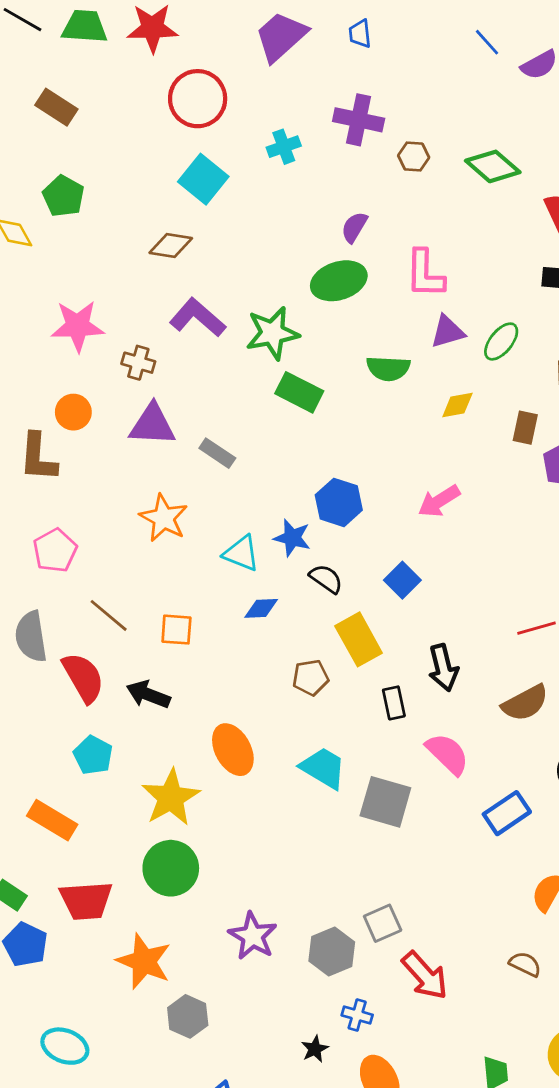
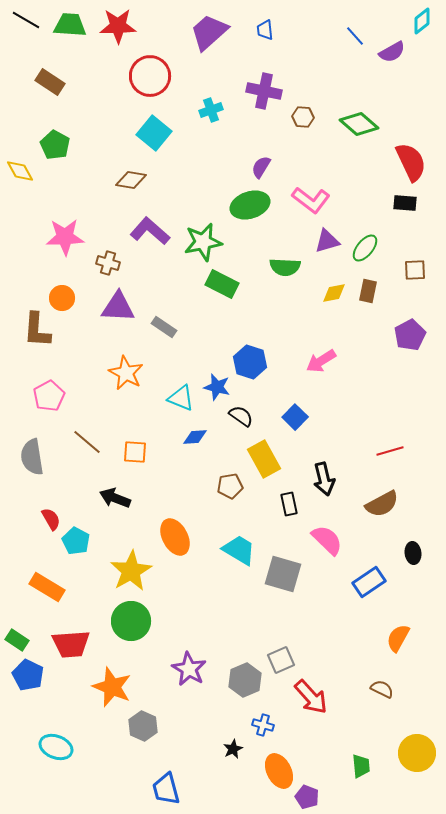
pink L-shape: (425, 274) -> (311, 200), turned -54
brown rectangle: (525, 428) -> (368, 291), moved
red semicircle: (83, 678) -> (51, 519), moved, size x0.6

